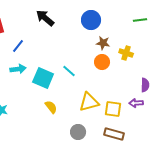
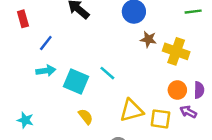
yellow cross: (126, 53) -> (176, 51), size x1.5
orange circle: (102, 62) -> (177, 90), moved
purple arrow: (136, 103) -> (188, 112), turned 32

